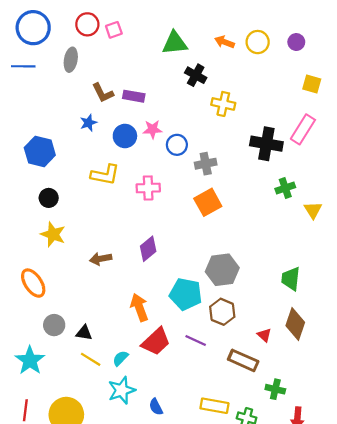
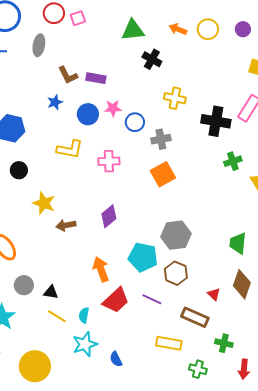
yellow cross: (223, 104) -> (175, 98), moved
yellow star: (53, 234) -> (44, 203), moved
cyan semicircle: (121, 358) -> (84, 315), turned -35
yellow rectangle: (214, 406) -> (169, 343), moved

